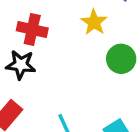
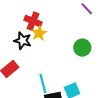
yellow star: (94, 22) -> (39, 33), moved

